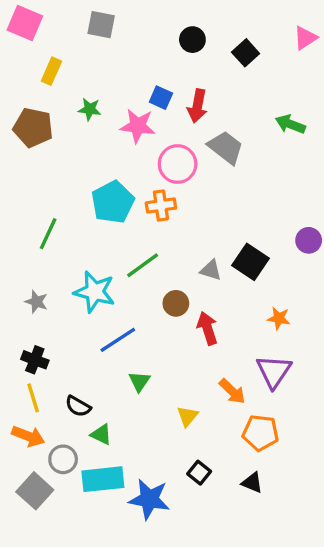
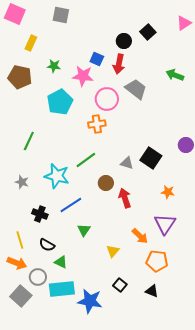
black circle: (192, 40) -> (124, 41), moved
cyan pentagon: (113, 202) -> (60, 102), moved
black cross: (35, 360) -> (40, 214), moved

